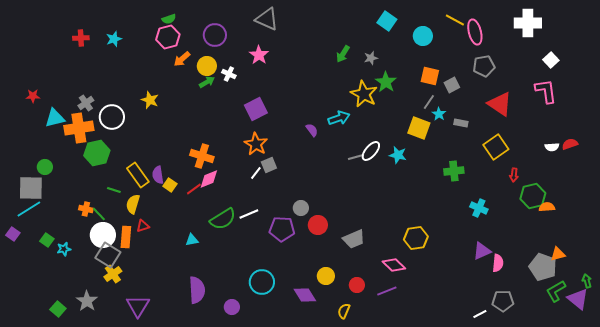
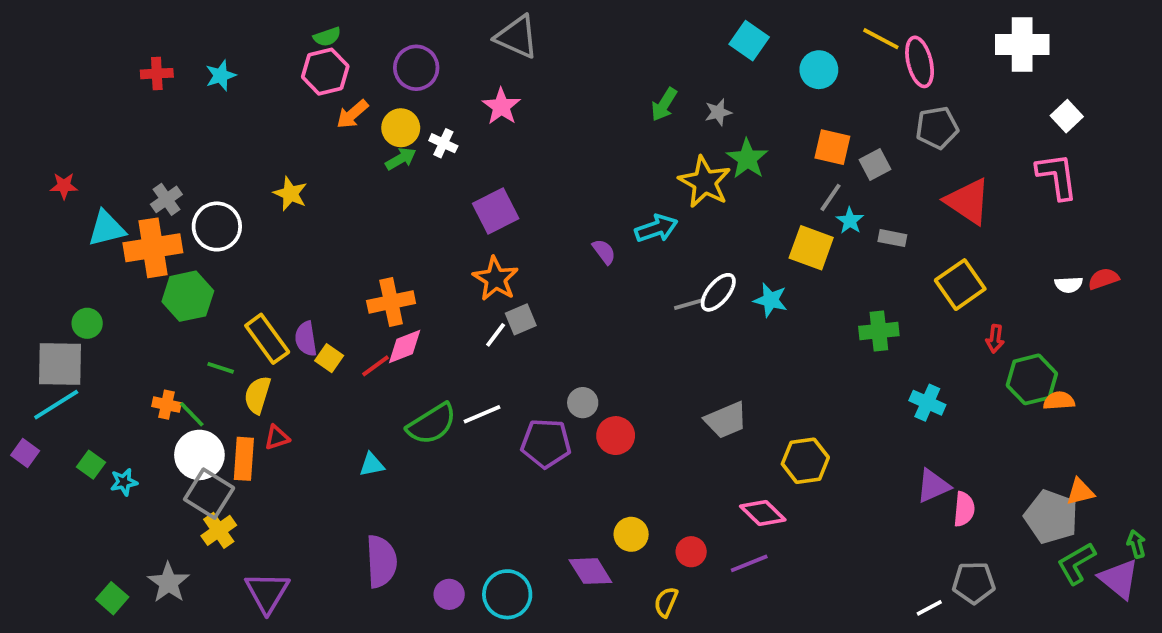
orange cross: (202, 156) -> (391, 302), turned -30
gray trapezoid: (354, 239) -> (726, 420), moved
cyan circle: (262, 282) -> (507, 594), moved

